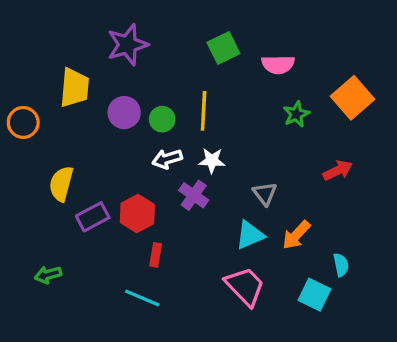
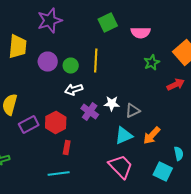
white star: (212, 161) -> (112, 104), moved
red arrow: (338, 170) -> (176, 84), moved
gray triangle: (265, 194) -> (133, 110), turned 42
cyan line: (142, 298) -> (59, 174), turned -30

